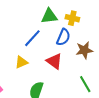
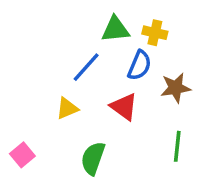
green line: (85, 84) -> (177, 146), turned 36

